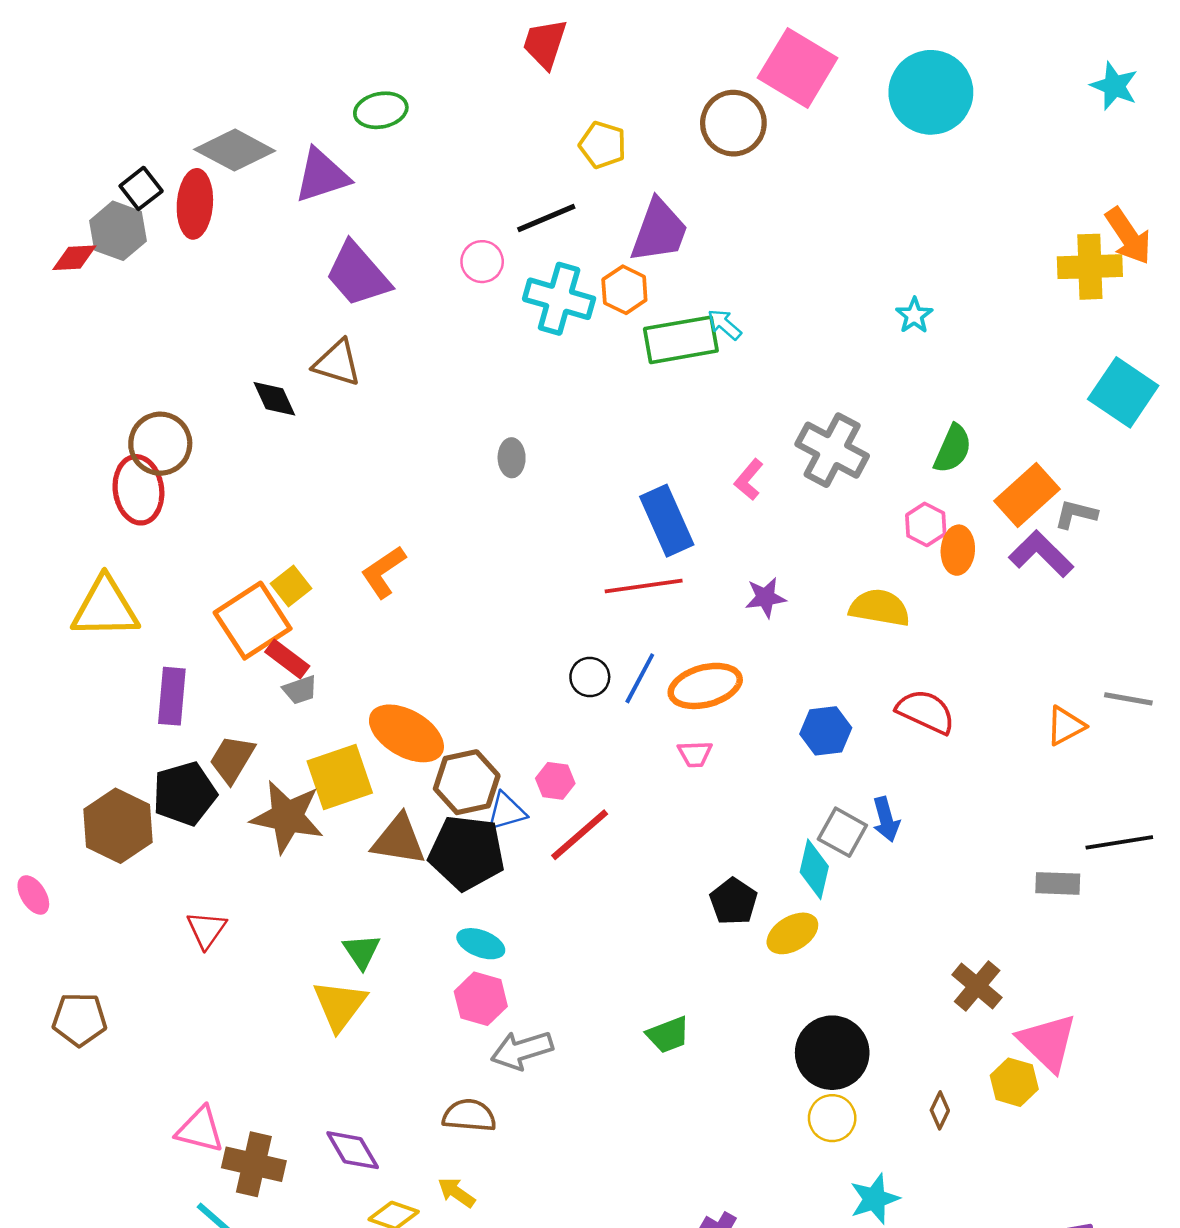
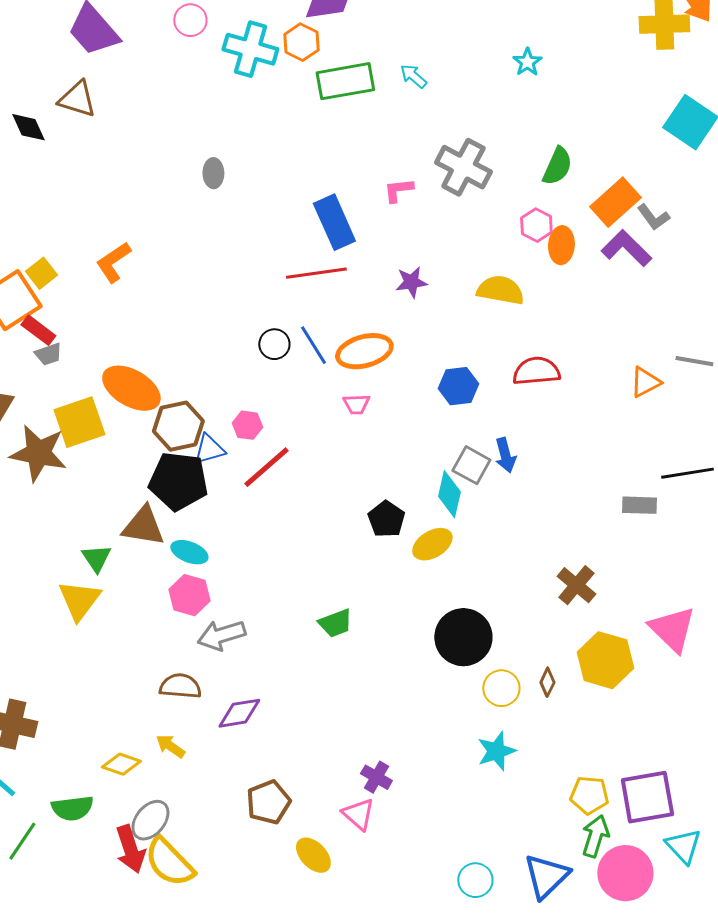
cyan arrow: (724, 324) -> (413, 76), moved
pink L-shape: (749, 480) -> (398, 190), turned 44
gray L-shape: (1076, 514) -> (653, 217), turned -140
blue line: (640, 678) -> (313, 345), turned -60
red semicircle: (926, 712) -> (536, 371), turned -30
brown triangle: (399, 840) -> (143, 526), moved
pink triangle: (1048, 1042) -> (672, 629), moved
yellow hexagon: (1014, 1082) -> (605, 660), size x1.5
yellow circle: (832, 1118) -> (501, 688), moved
purple diamond: (353, 1150) -> (239, 713), moved, turned -69

